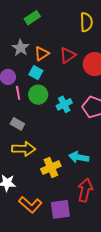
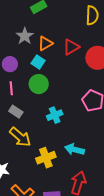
pink line: (18, 93) -> (11, 88), moved
cyan cross: (64, 104) -> (55, 115), moved
yellow arrow: (24, 149) -> (20, 137), turned 35

